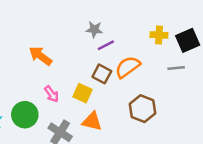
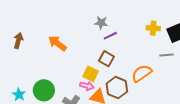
orange semicircle: (128, 67) -> (142, 73), moved
pink arrow: (52, 94) -> (87, 86), moved, turned -40
brown hexagon: (143, 109) -> (117, 88), moved

